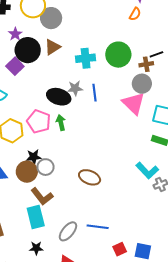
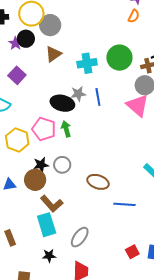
black circle: (28, 50) -> (26, 39), moved, size x0.7
gray circle: (46, 167) -> (62, 165), moved
blue line: (98, 227) -> (124, 204), moved

